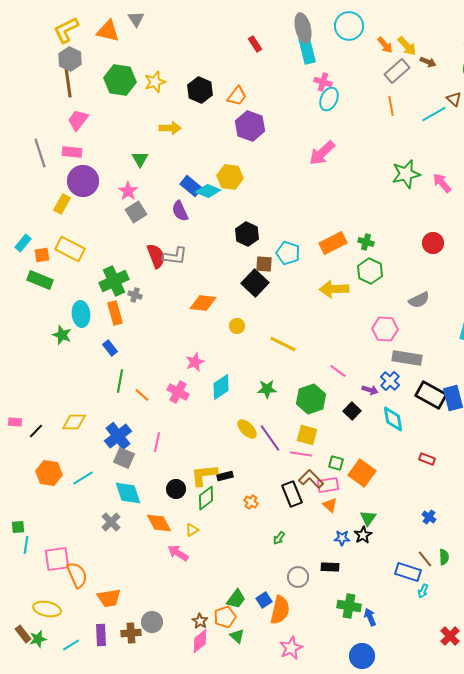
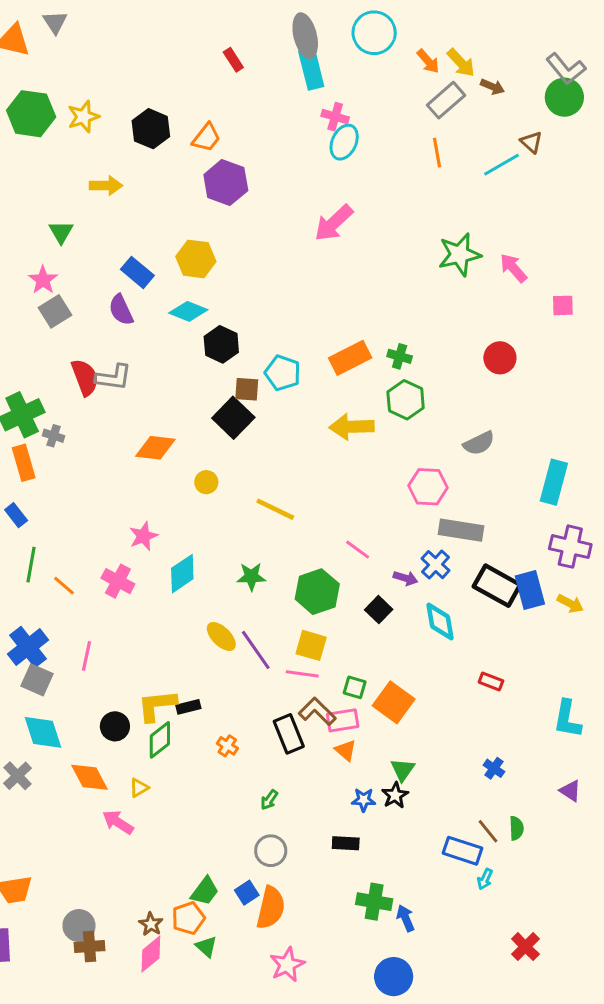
cyan diamond: (208, 191) -> (188, 311), moved
gray circle: (298, 577) -> (271, 851), moved
brown cross: (131, 633) -> (89, 947), moved

